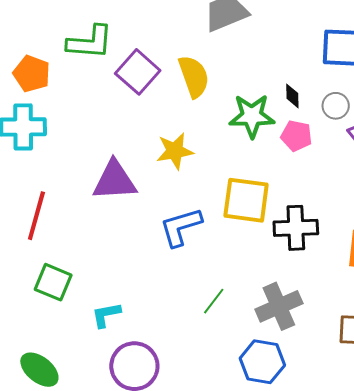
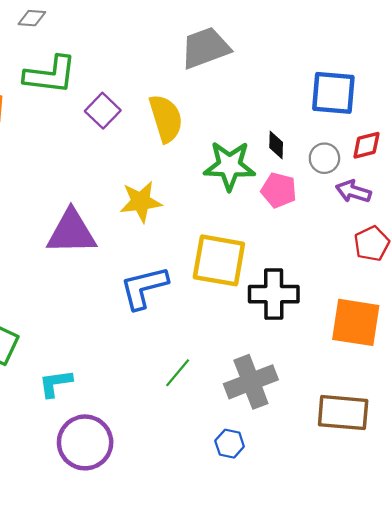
purple square: (138, 72) -> (103, 111), size x0.7
blue hexagon: (262, 362) -> (230, 444), size x0.6

